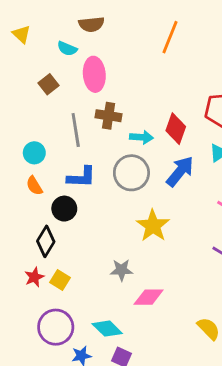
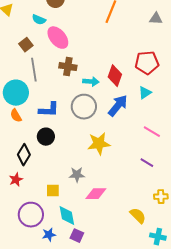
pink ellipse: (94, 74) -> (58, 38), turned -35
gray line: (76, 130) -> (34, 70), moved
cyan circle: (34, 153) -> (16, 93), size x1.6
black circle: (64, 209) -> (46, 137), moved
yellow star: (153, 226) -> (99, 144), turned 30
yellow square: (60, 280) -> (53, 191), moved, turned -32
cyan diamond: (107, 329) -> (67, 216), turned 35

